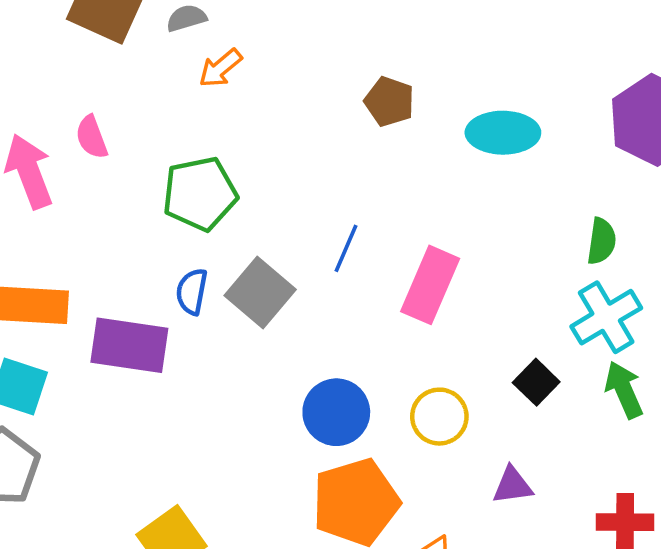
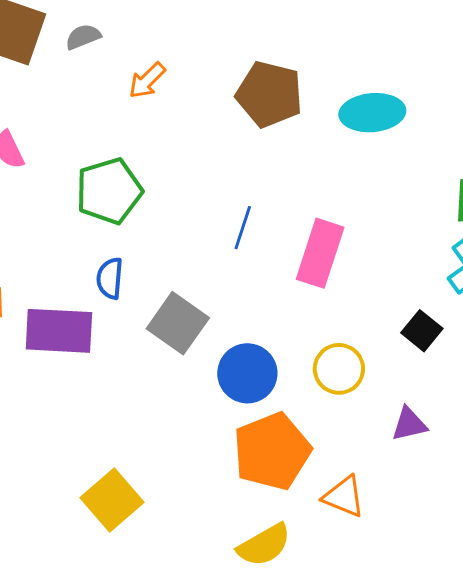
orange arrow: (220, 68) -> (147, 80), moved
brown pentagon: (389, 102) -> (269, 94), size x1.5
gray square: (260, 292) -> (178, 323), moved

